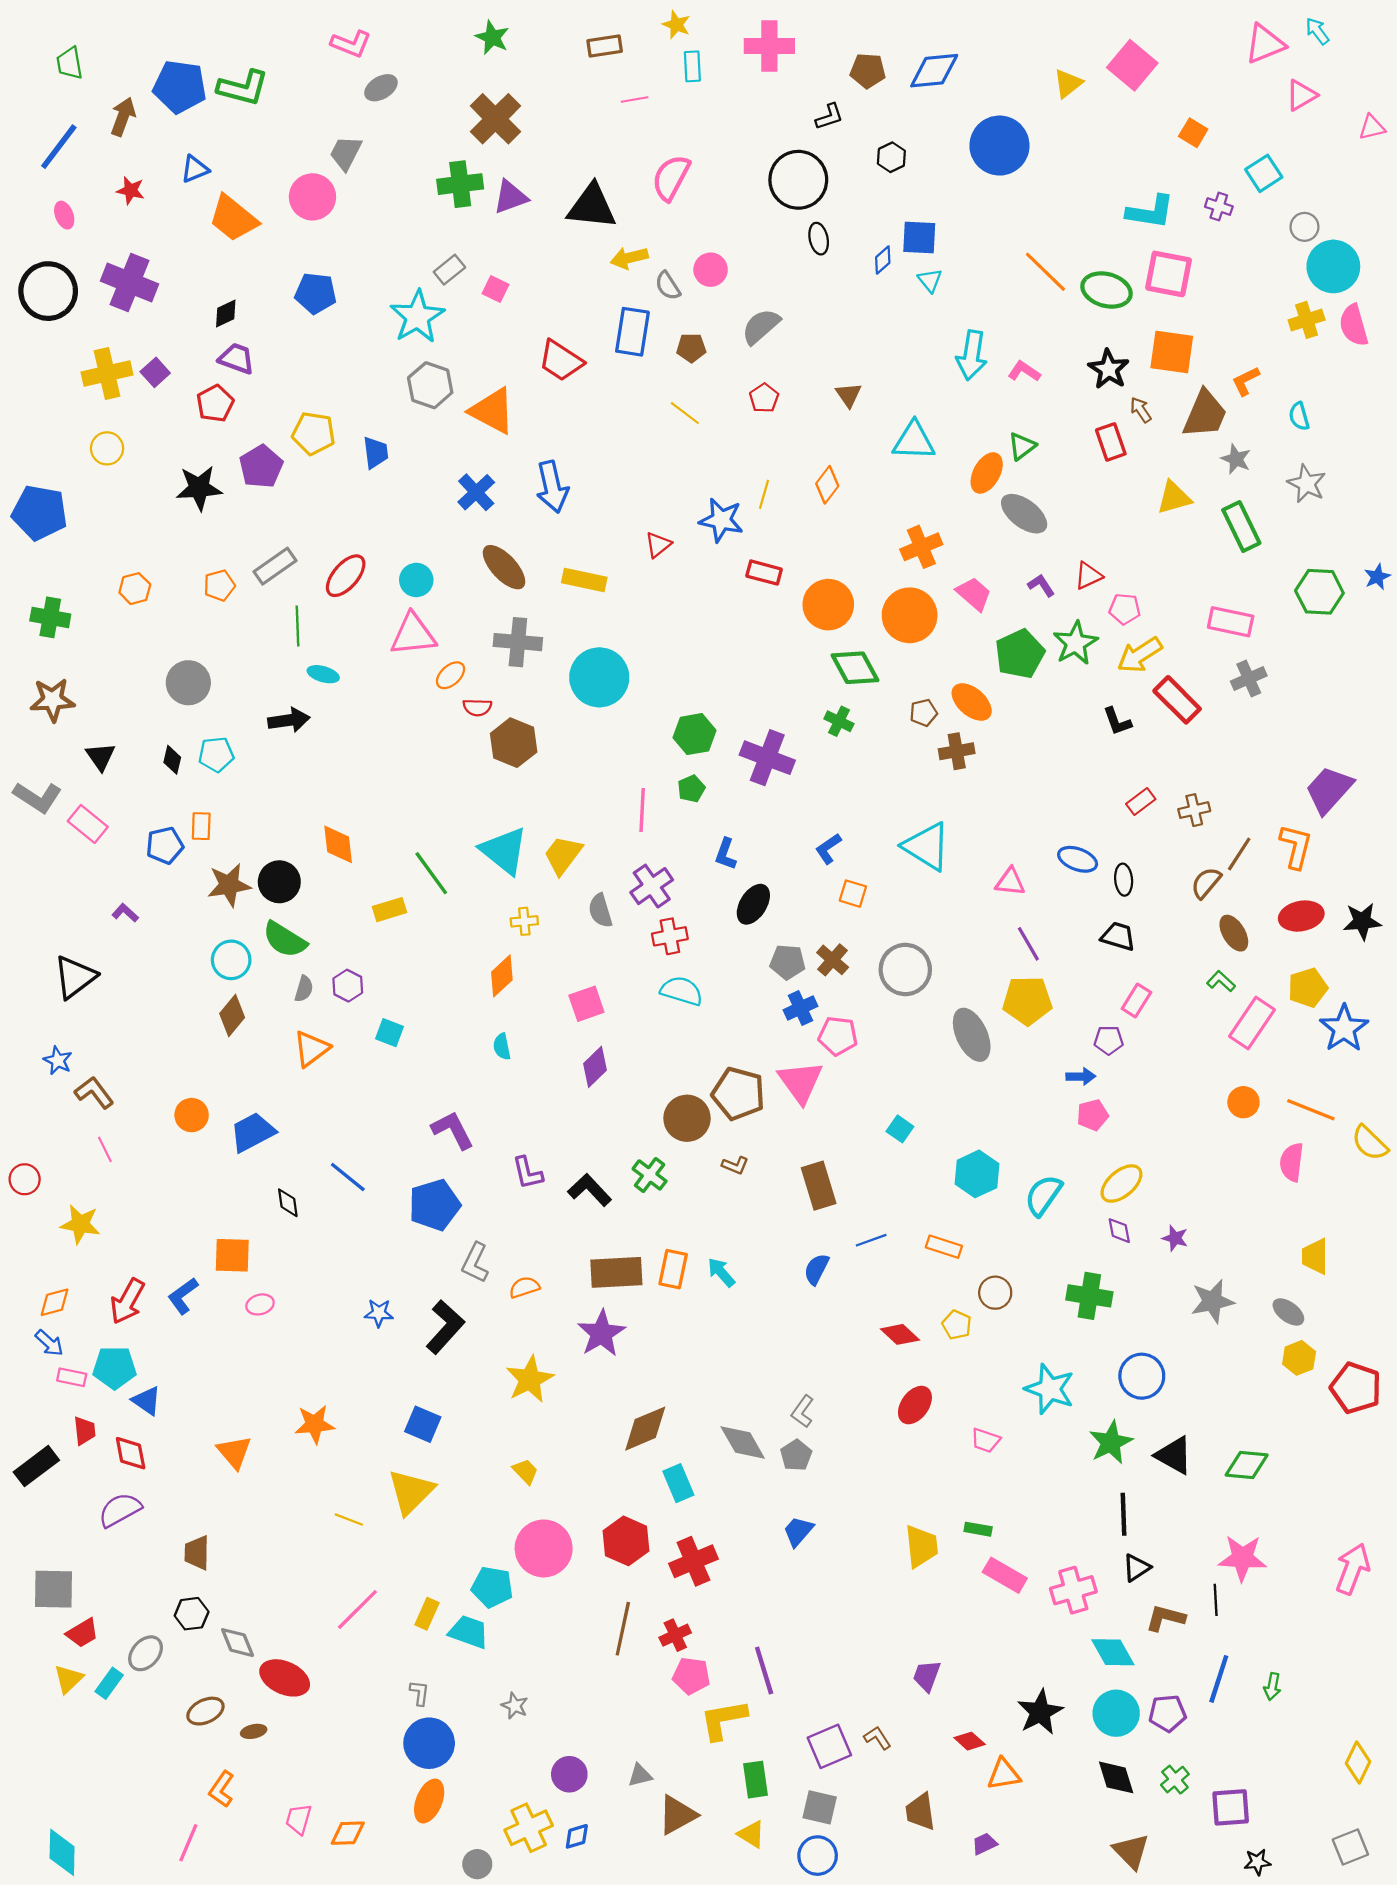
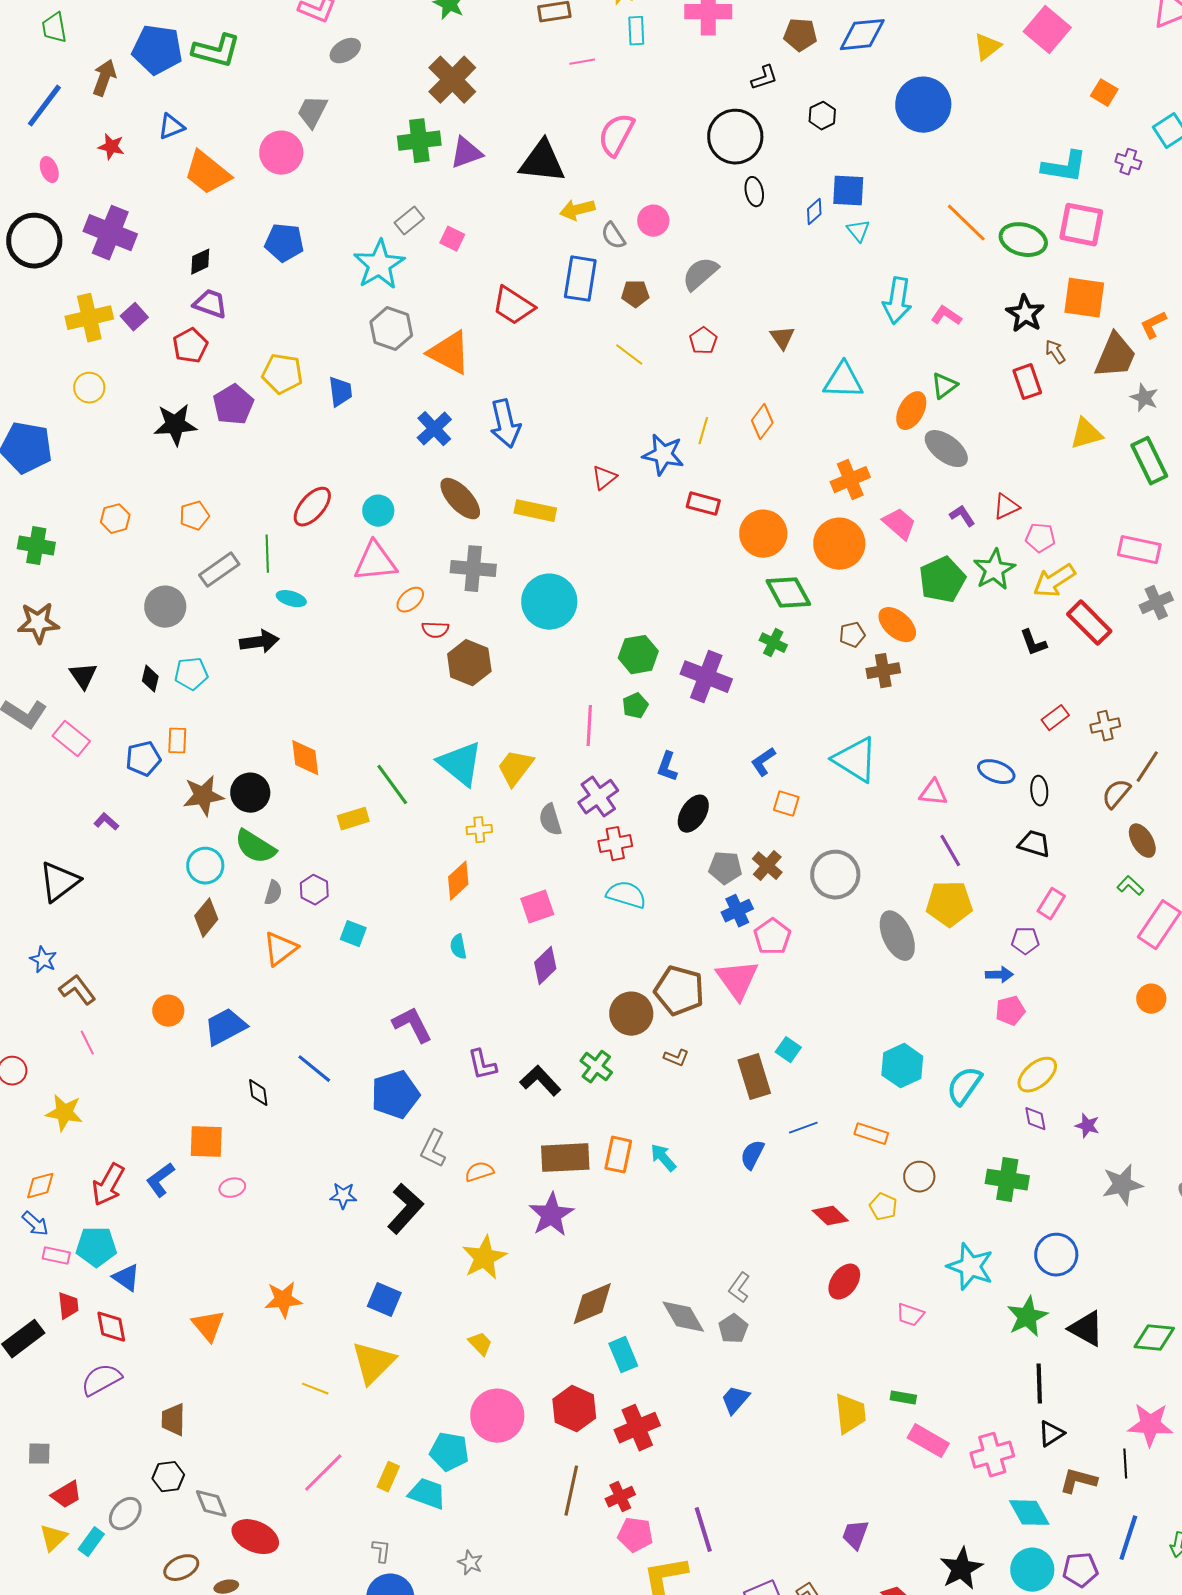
gray rectangle: (275, 566) -> (219, 570), moved
pink pentagon: (838, 1036) -> (772, 937), turned 30
cyan square: (900, 1129) -> (788, 1050), moved
gray square: (54, 1589) -> (39, 1454), size x0.6

